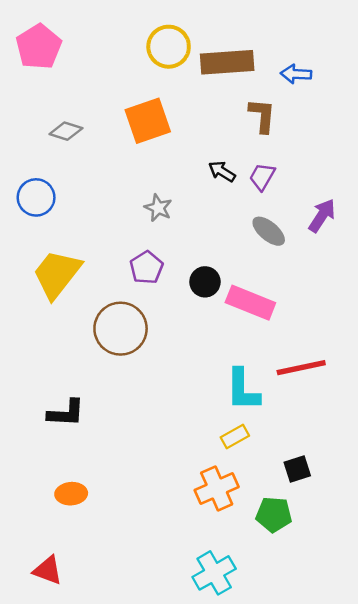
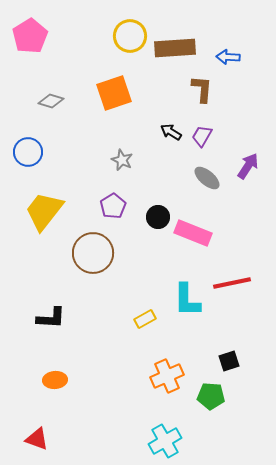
yellow rectangle: (235, 436) -> (145, 319), moved

